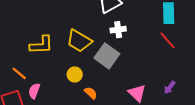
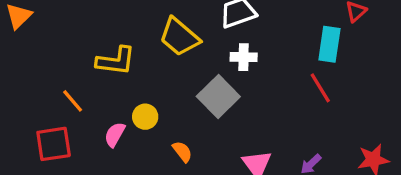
yellow trapezoid: (79, 41) -> (179, 37), moved
yellow circle: (75, 74) -> (145, 117), moved
pink semicircle: (34, 91) -> (115, 134), moved

